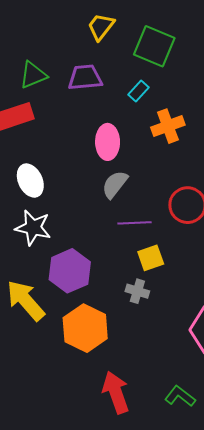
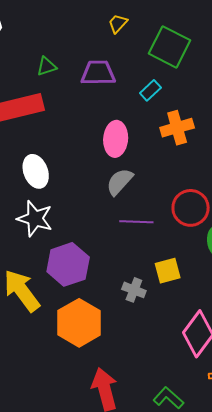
yellow trapezoid: (101, 27) -> (118, 23), size x0.7
green triangle: (33, 75) -> (47, 66), size x0.7
yellow square: (151, 258) -> (168, 271), moved

